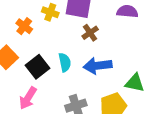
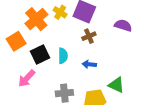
orange cross: (24, 26) -> (36, 19), size x1.6
blue arrow: (98, 66) -> (89, 64), size x0.6

